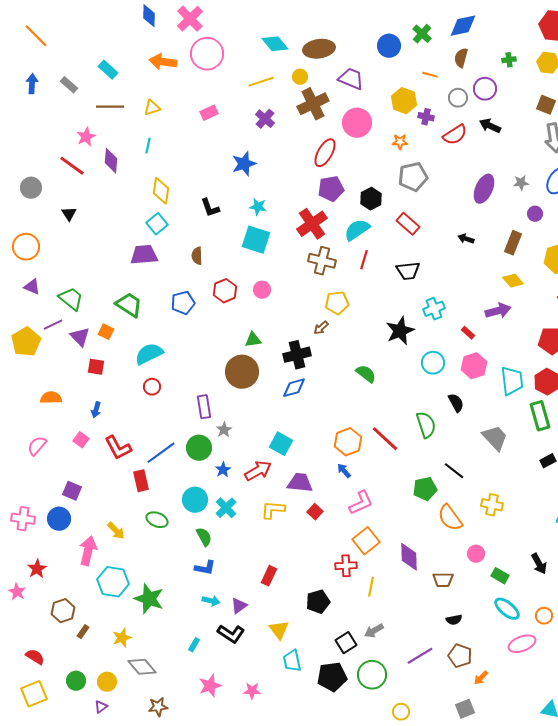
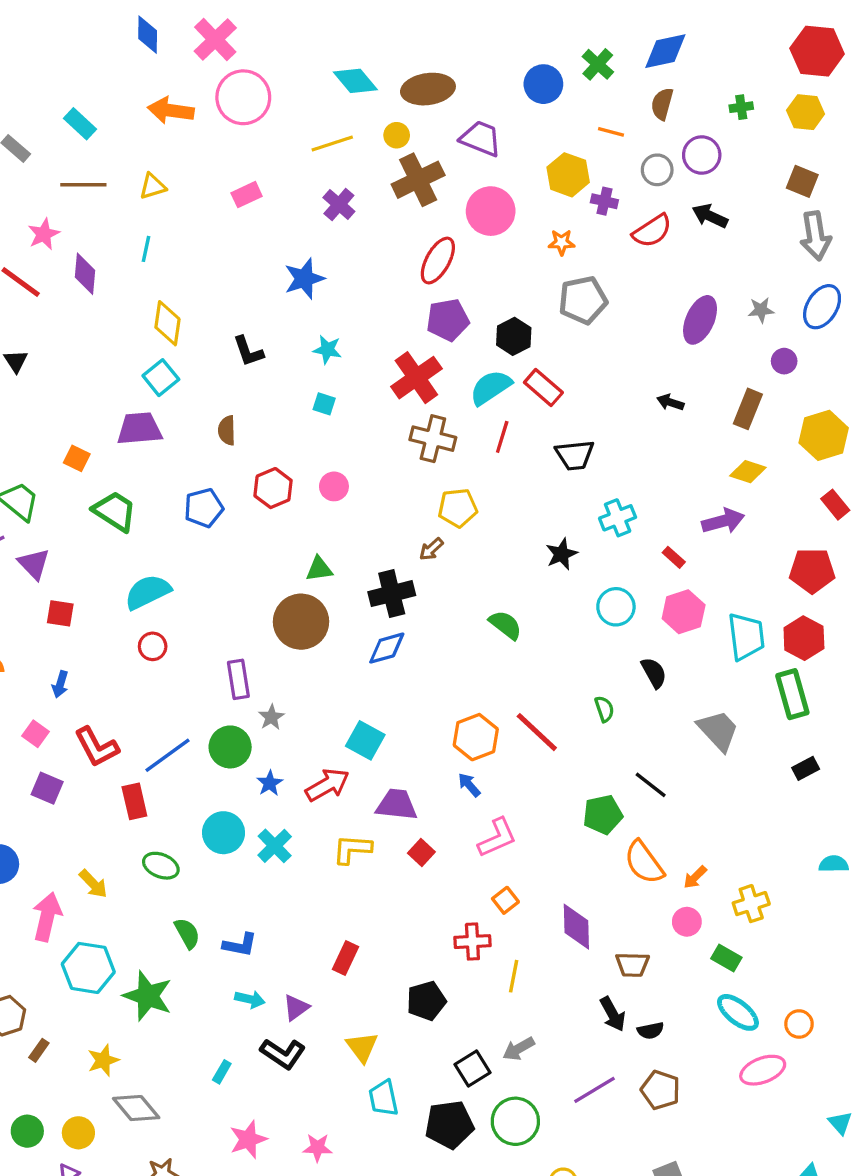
red rectangle: (408, 224) -> (543, 387), moved
cyan square: (256, 240) -> (324, 404), size x0.5
yellow diamond: (513, 281) -> (748, 472), turned -30
black star: (400, 331) -> (562, 554), size x0.7
orange square: (106, 332) -> (77, 458), moved
green semicircle: (426, 425) -> (604, 709), size x0.6
purple square: (72, 491) -> (47, 788), moved
yellow cross: (492, 505) -> (751, 904), moved, turned -30
green semicircle: (204, 537) -> (187, 933), moved
orange square: (366, 541) -> (505, 900), size x0.6
black arrow: (539, 564) -> (613, 1014), moved
orange arrow: (481, 678) -> (695, 877), moved

